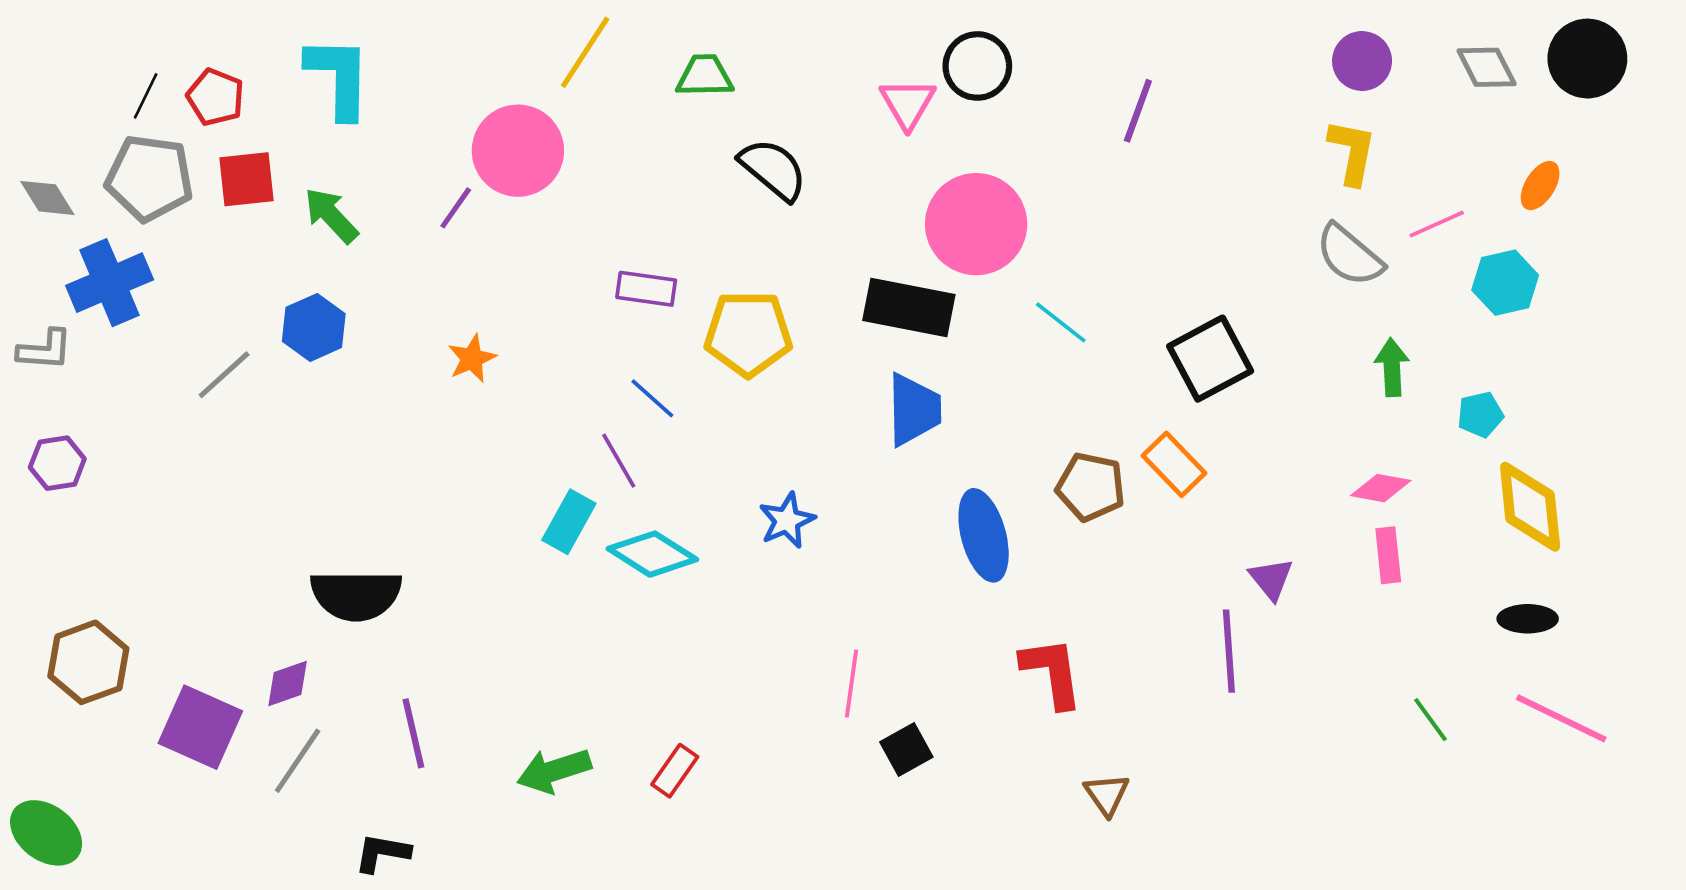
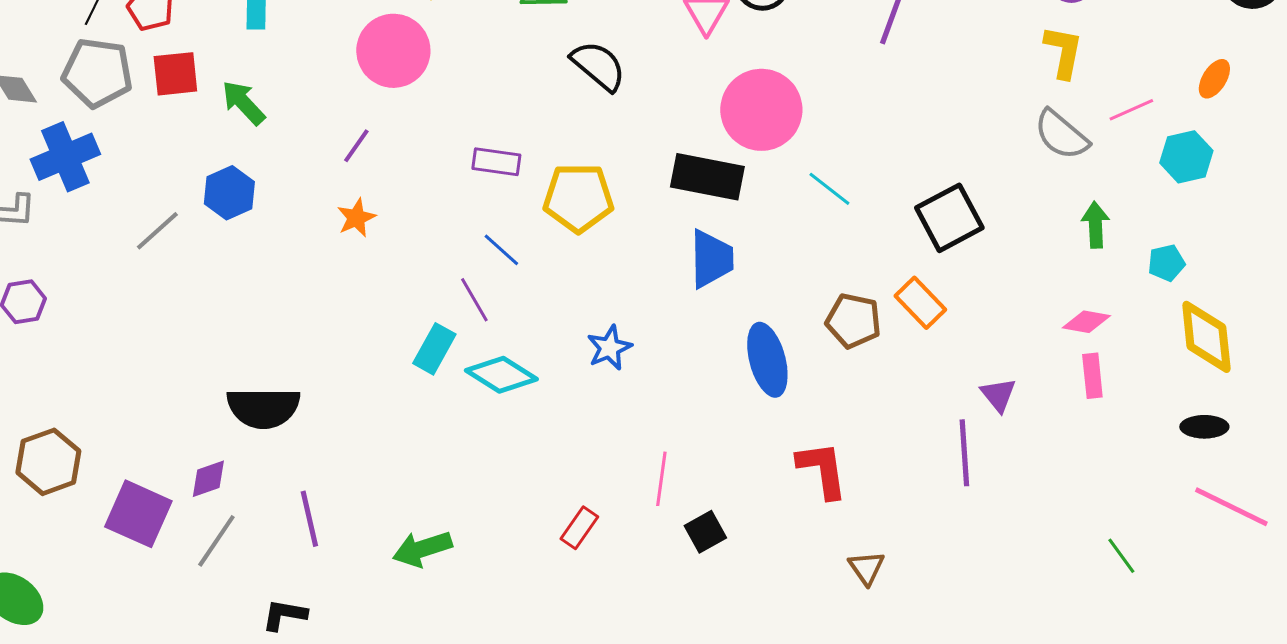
purple line: (456, 208) -> (356, 146), moved
green line: (1431, 720) -> (1121, 556), moved
red rectangle: (675, 771) -> (579, 528), moved

